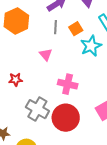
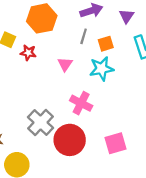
cyan star: (91, 46) -> (102, 69), moved
red star: (16, 80) -> (28, 53), moved

